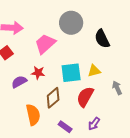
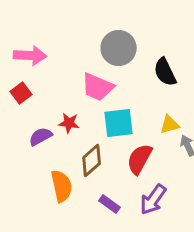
pink trapezoid: (45, 44) -> (98, 87), moved, turned -115
yellow triangle: (94, 71) -> (170, 125), moved
purple arrow: (94, 124) -> (153, 200), size x1.5

